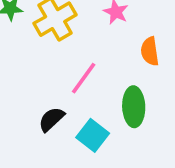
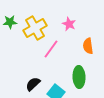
pink line: (84, 78) -> (51, 49), moved

